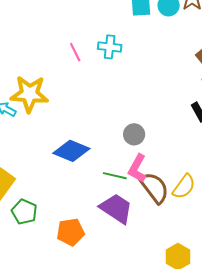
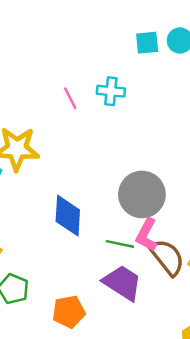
gray circle: (134, 134) -> (142, 194), size x1.8
blue diamond: (71, 151) -> (68, 216), turned 72

